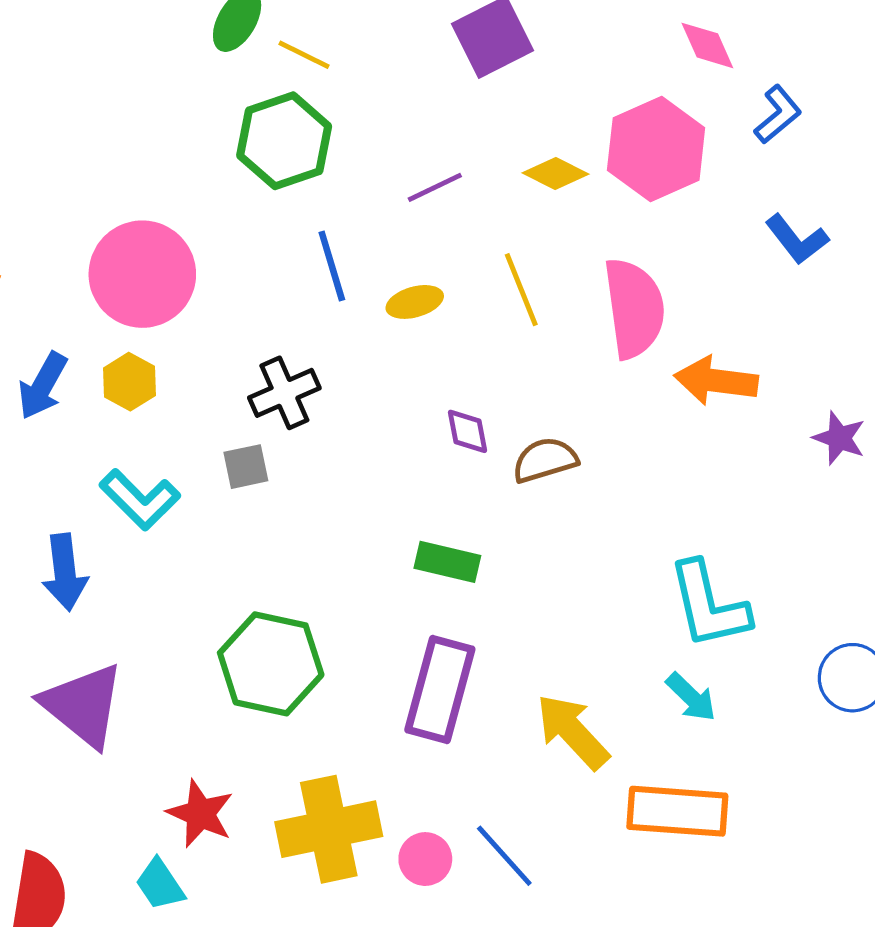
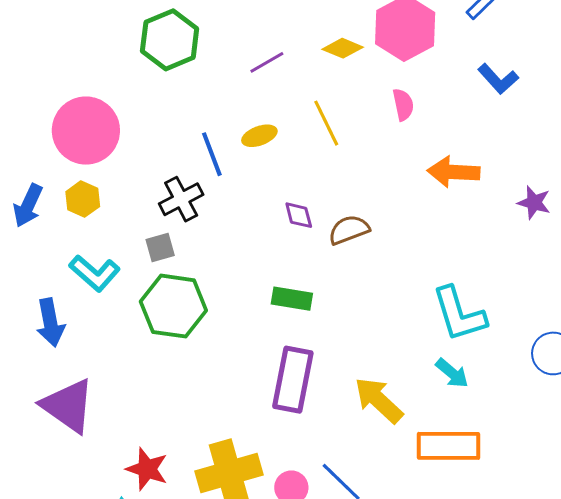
blue line: (332, 266) -> (212, 154), moved
pink semicircle: (634, 308) -> (403, 105), moved, size x0.5
green hexagon: (271, 664) -> (173, 306), moved

